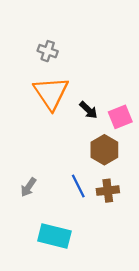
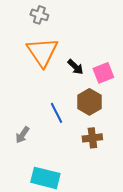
blue line: (78, 186) -> (56, 113), moved

